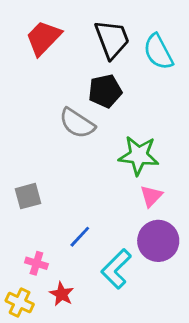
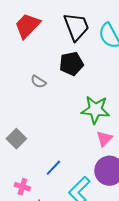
gray semicircle: (77, 123) -> (38, 82), moved, size x0.6
gray square: (28, 196) -> (16, 139), turned -30

